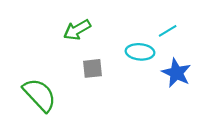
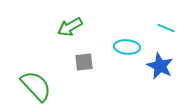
cyan line: (168, 31) -> (166, 28), moved, turned 54

